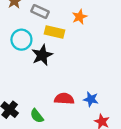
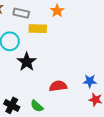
black star: (42, 55) -> (27, 62), moved
blue star: (91, 99) -> (90, 81), moved

